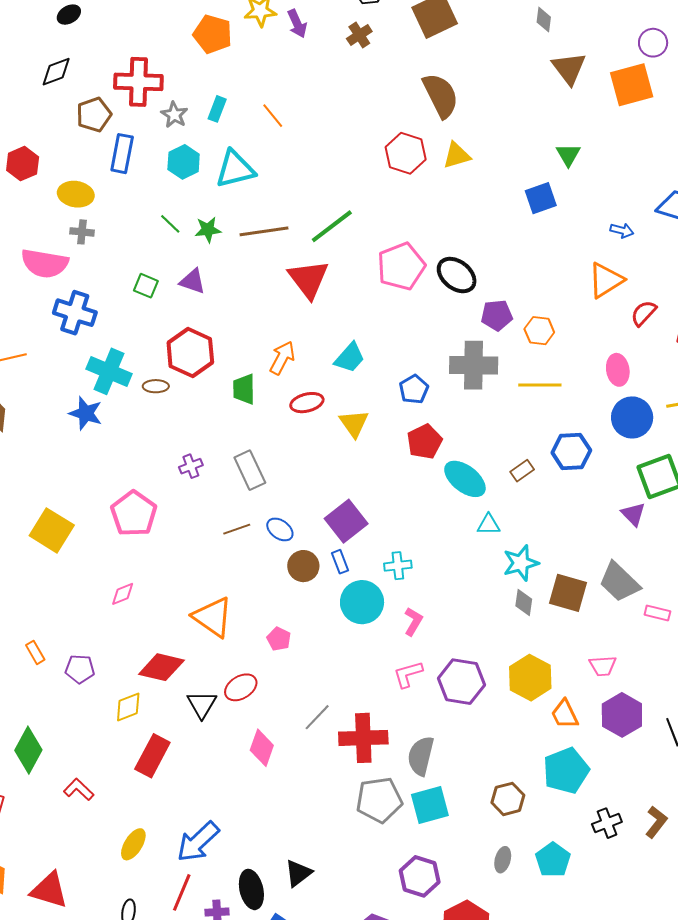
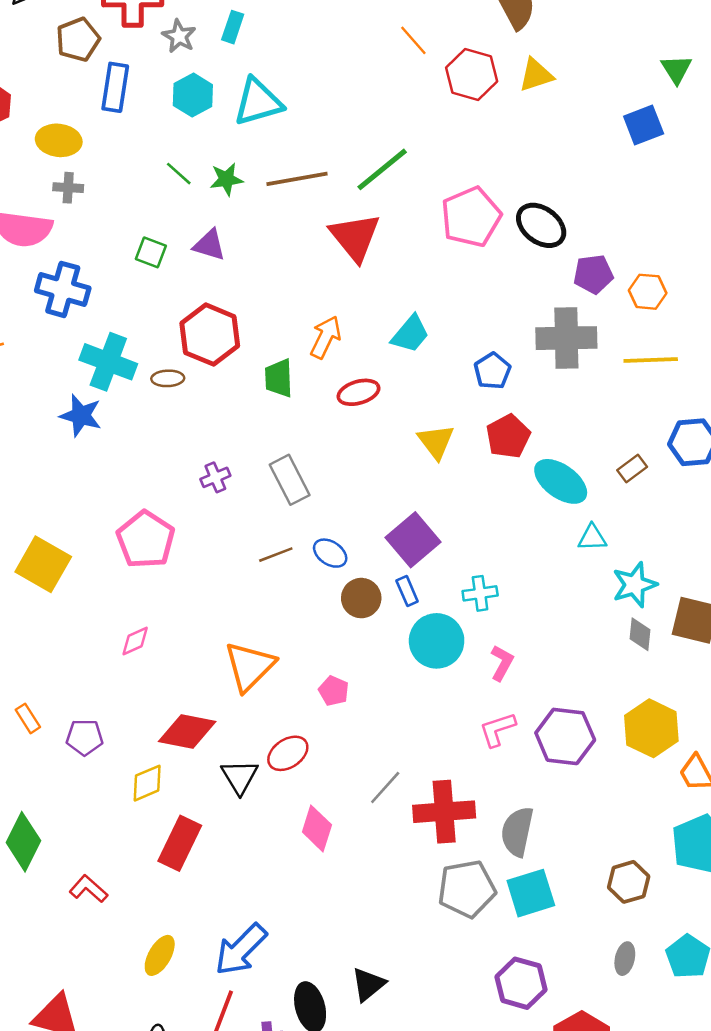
orange line: (273, 116) -> (413, 40), moved
yellow triangle: (354, 423) -> (436, 442), moved
orange triangle: (213, 617) -> (249, 666), turned 42

